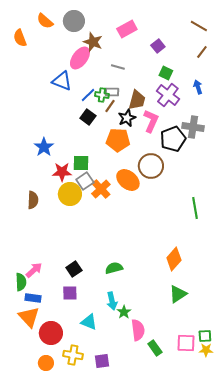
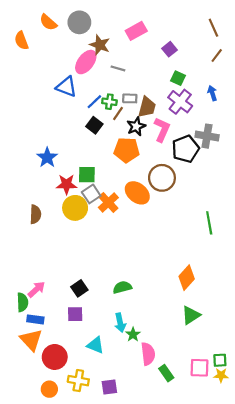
brown line: (199, 26) -> (213, 28), turned 36
gray line: (118, 67) -> (118, 68), moved
gray rectangle: (112, 92) -> (130, 98), moved

